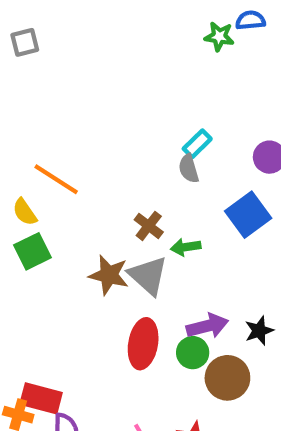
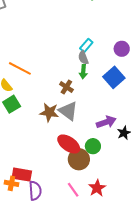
green arrow: (186, 247) -> (83, 72), moved, turned -72
purple arrow: (207, 326) -> (106, 122), moved
red ellipse: (143, 344) -> (69, 144), turned -60
brown circle: (227, 378) -> (79, 159), moved

